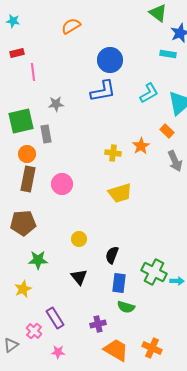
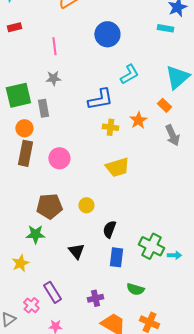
pink line: (33, 72) -> (54, 46), moved
blue L-shape: (103, 91) -> (100, 99), moved
cyan L-shape: (149, 93) -> (129, 74), moved
brown pentagon: (23, 223) -> (49, 206), moved
yellow circle: (79, 239) -> (86, 205), moved
green semicircle: (126, 307) -> (135, 289), moved

